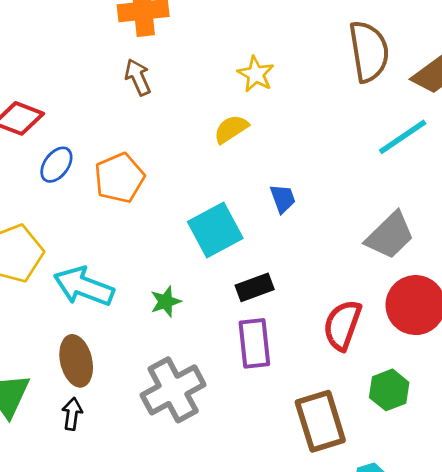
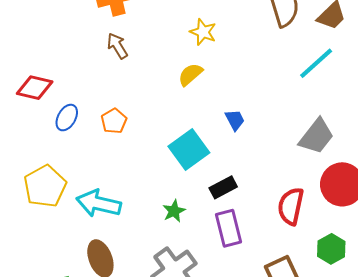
orange pentagon: (119, 178) -> (114, 121), size x0.7
green star: (166, 302) -> (174, 211), moved

